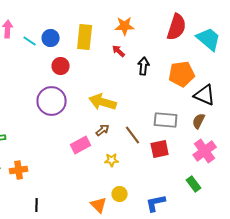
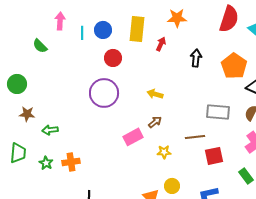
cyan line: (30, 41) -> (82, 33), turned 56
red arrow: (119, 51) -> (161, 44), moved, turned 72
orange pentagon: (182, 74) -> (234, 66), turned -30
yellow arrow: (103, 102) -> (155, 94), size x0.6
brown line: (133, 135) -> (195, 137), moved, turned -60
red square: (160, 149) -> (214, 156), moved

